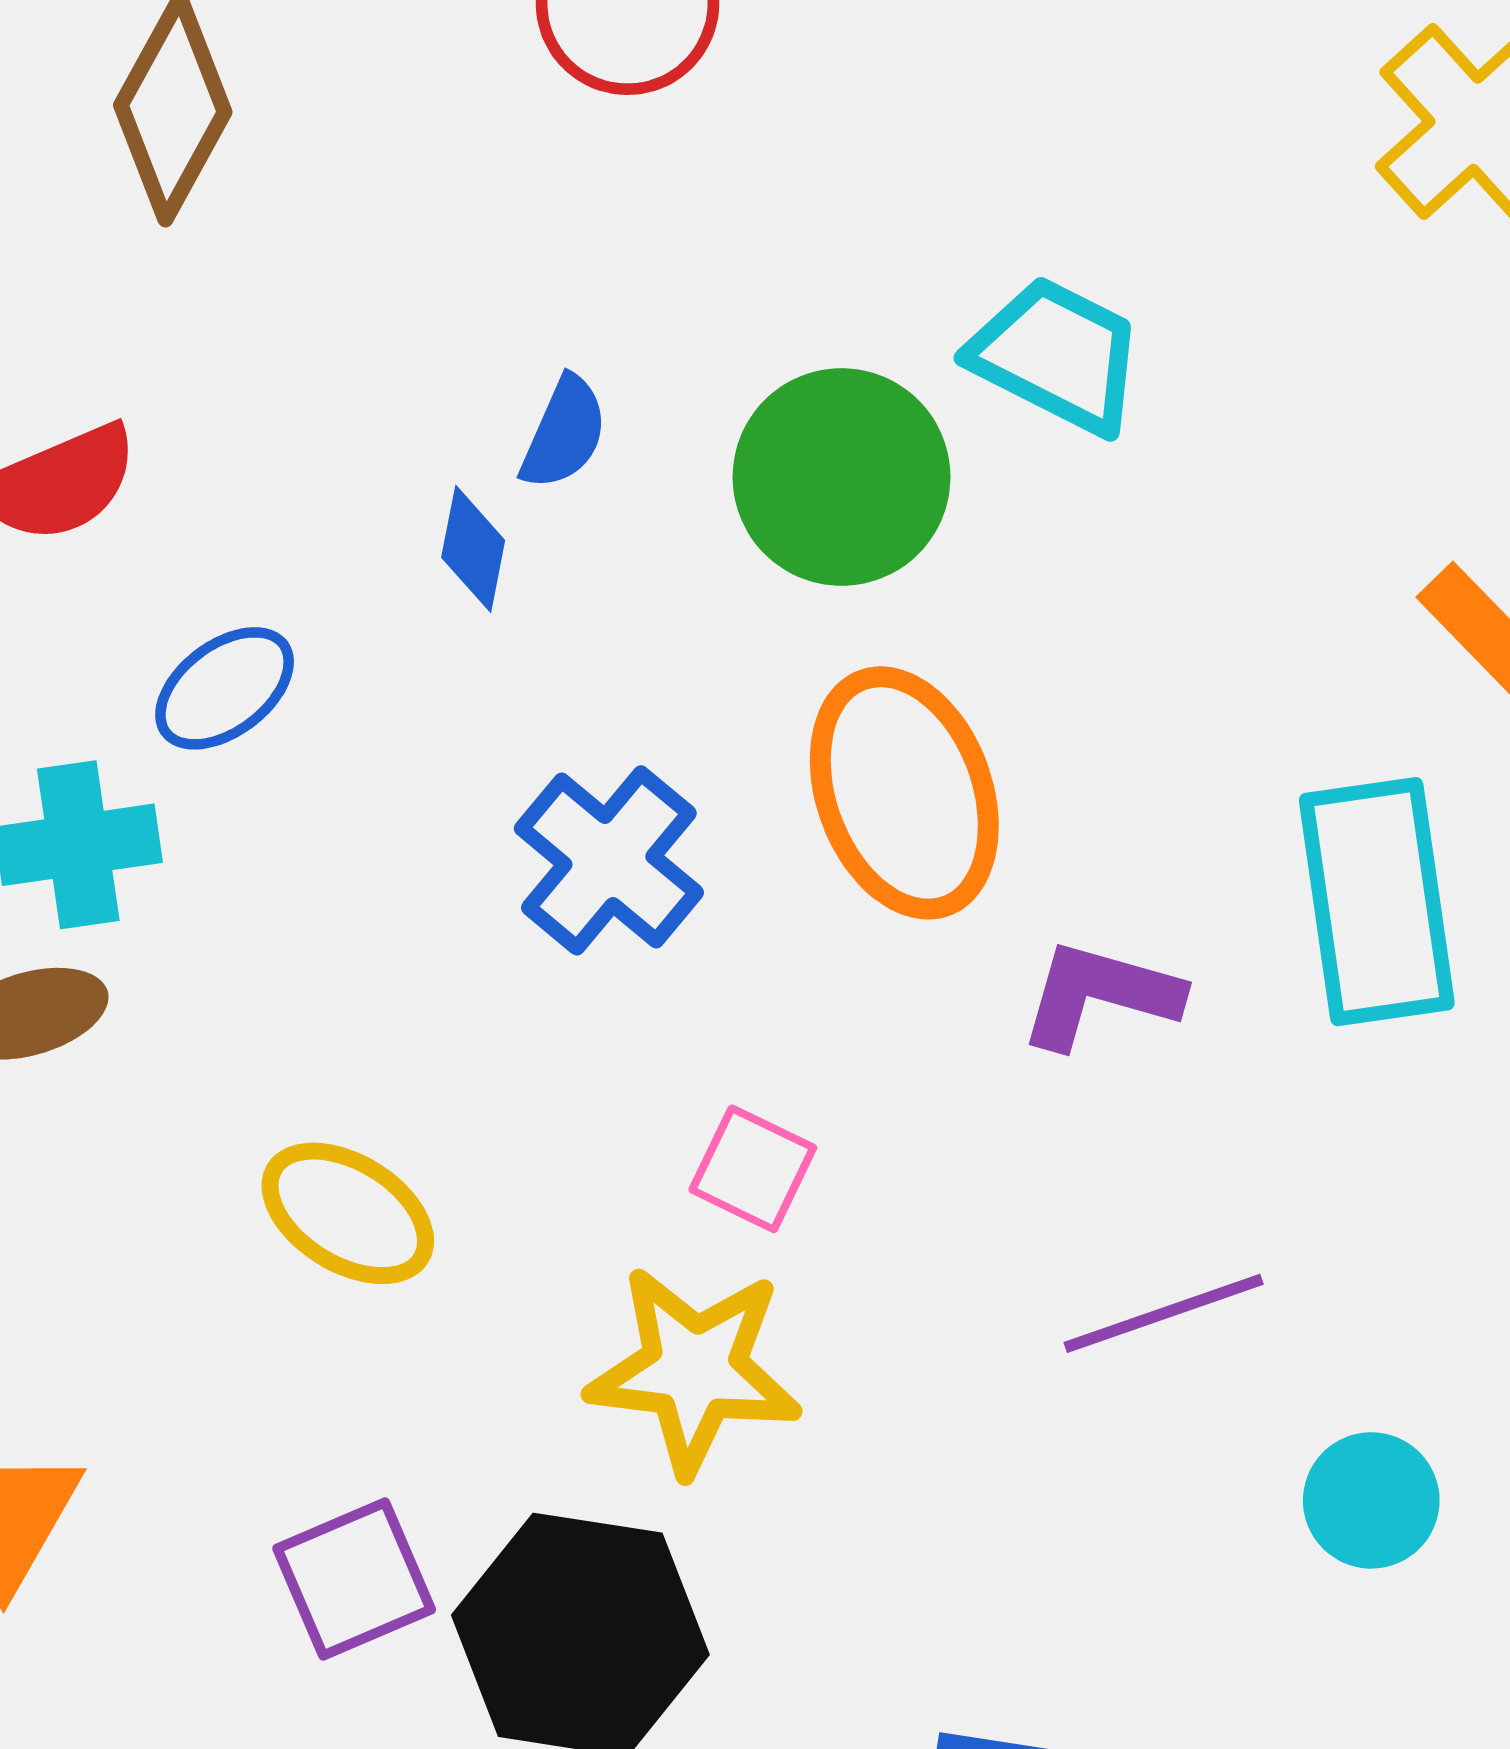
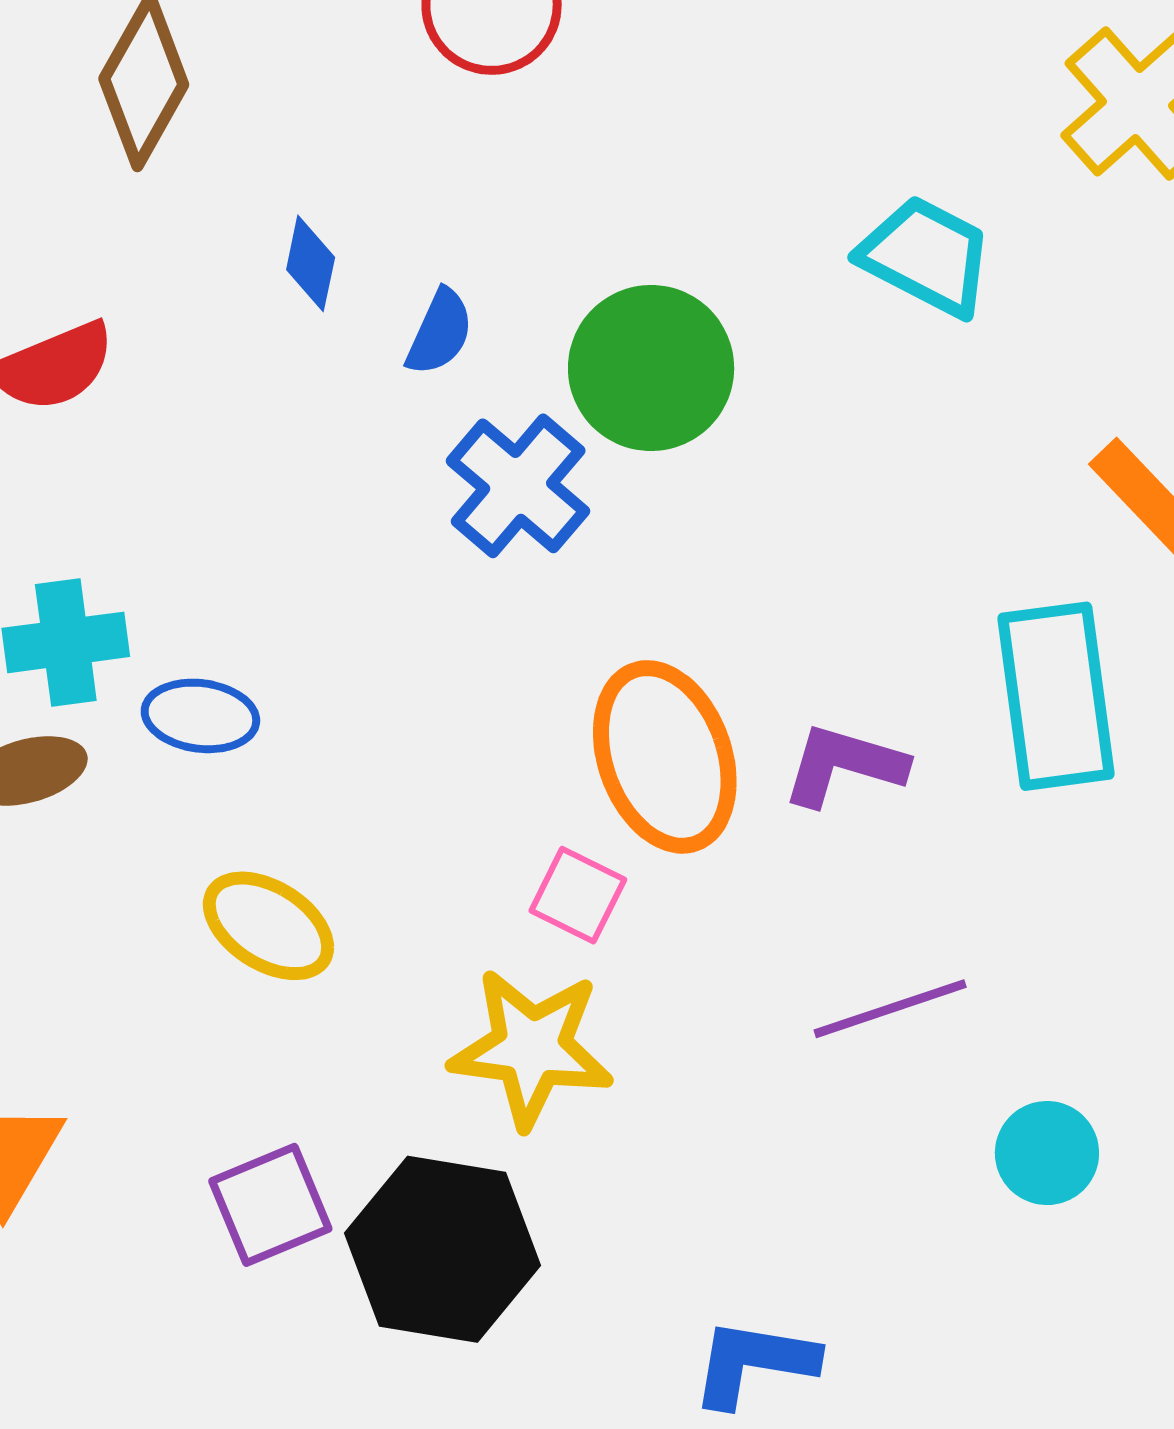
cyan trapezoid: (1057, 355) -> (926, 256), moved
blue diamond: (473, 549) -> (311, 263), moved
blue ellipse: (225, 688) -> (200, 716), moved, turned 44
orange ellipse: (904, 793) -> (665, 757), moved
blue cross: (609, 860) -> (518, 486), moved

